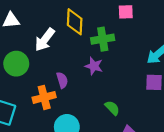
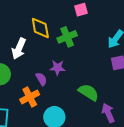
purple star: (94, 66) -> (57, 68), moved
green semicircle: (112, 108) -> (88, 92), size x1.5

